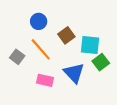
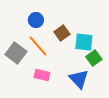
gray square: (17, 57) -> (16, 53), size x1.5
blue triangle: (74, 73) -> (79, 79), moved

